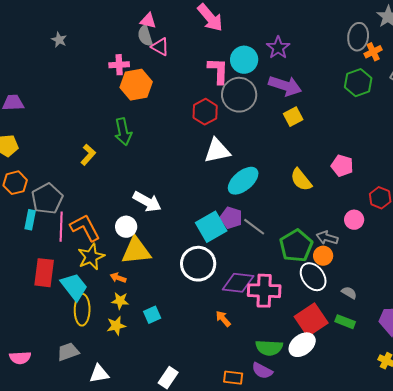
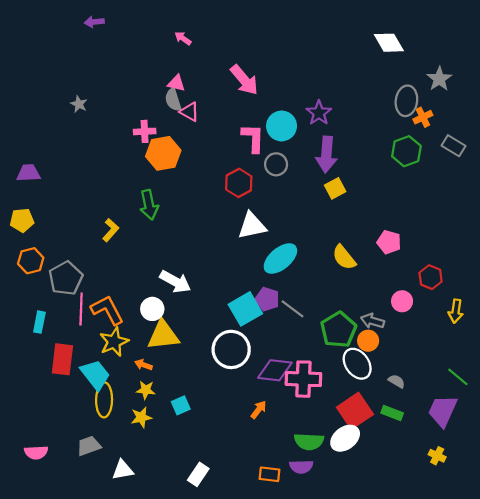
purple arrow: (285, 86) -> (326, 154), turned 76
gray circle: (239, 95) -> (276, 164), size x0.6
cyan rectangle: (30, 220) -> (39, 322), moved
orange arrow: (223, 319) -> (259, 410), turned 78
purple semicircle: (262, 371) -> (301, 467), turned -30

